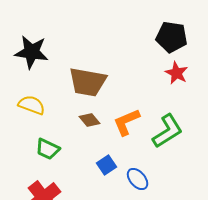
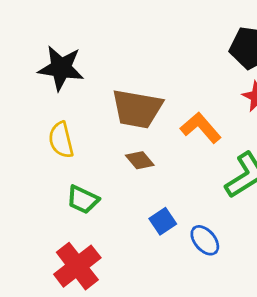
yellow semicircle: (32, 105) -> (61, 140), turned -124
orange L-shape: (127, 122) -> (201, 128), moved, turned 72

